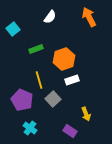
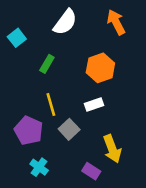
white semicircle: (50, 17) -> (65, 22), size x1.5
green rectangle: (36, 49) -> (47, 64), turned -40
orange hexagon: (64, 59) -> (100, 68), moved
yellow arrow: (86, 114) -> (112, 149), size x1.5

